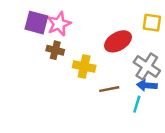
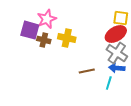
purple square: (36, 23) -> (30, 30), moved
red ellipse: (118, 41) -> (116, 34), moved
yellow cross: (84, 66) -> (67, 38), moved

